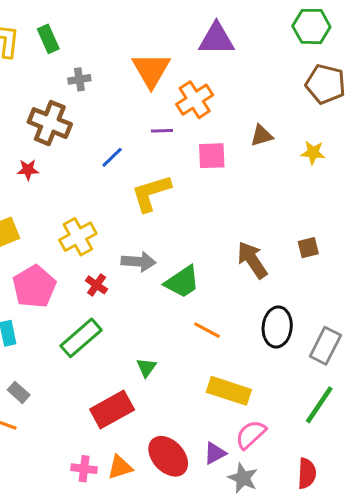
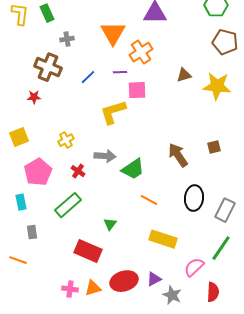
yellow star: (313, 153) -> (217, 86), size x1.8
pink square: (212, 156) -> (137, 90), moved
blue line: (112, 157) -> (88, 77), moved
yellow cross: (78, 237) -> (66, 140), size x0.7
gray rectangle: (19, 392) -> (32, 232), moved, turned 40
red rectangle: (112, 410) -> (88, 251), turned 52
pink semicircle: (251, 434) -> (194, 267), moved
red ellipse: (168, 456) -> (124, 281), turned -64

